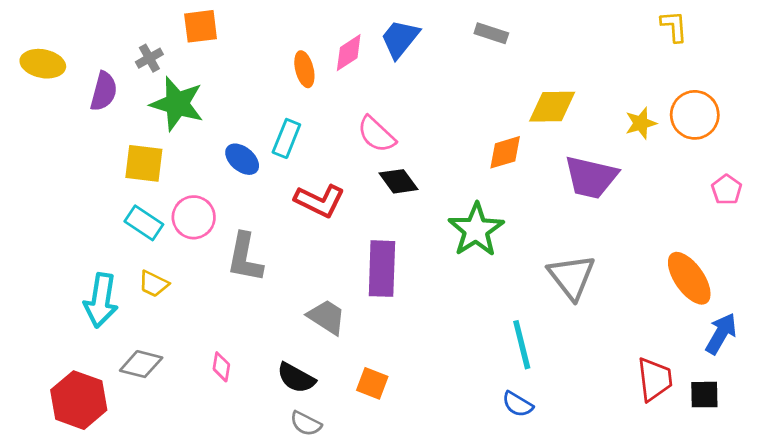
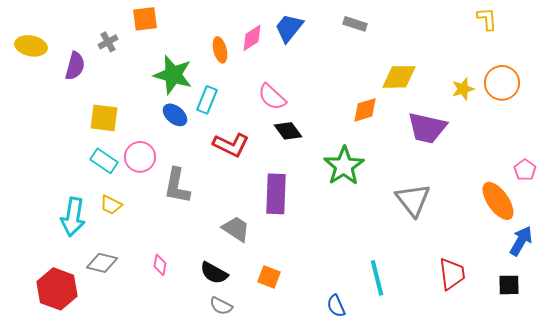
green star: (177, 104) -> (173, 75), moved
pink pentagon: (727, 190) -> (525, 170), moved
cyan line: (522, 345) -> (377, 278), moved
red trapezoid: (655, 379) -> (452, 274), moved
blue semicircle: (518, 404) -> (336, 306), moved, turned 35

